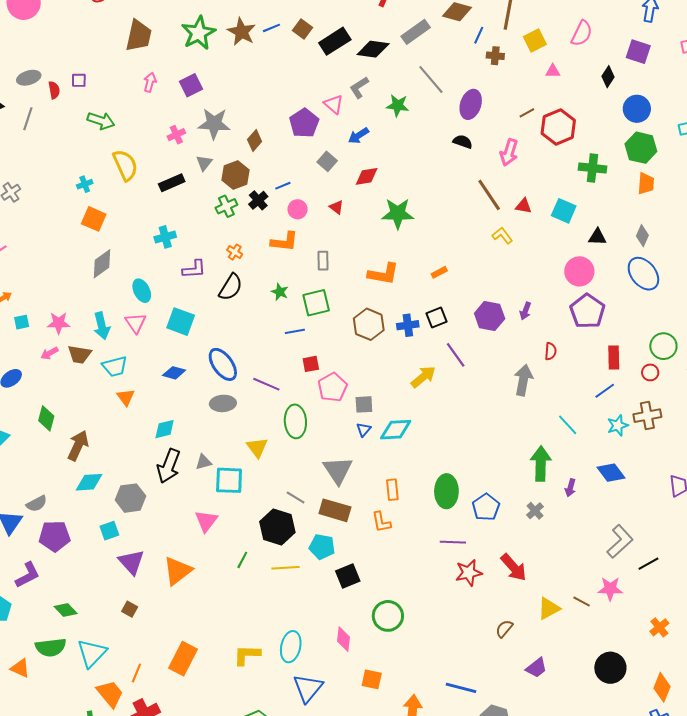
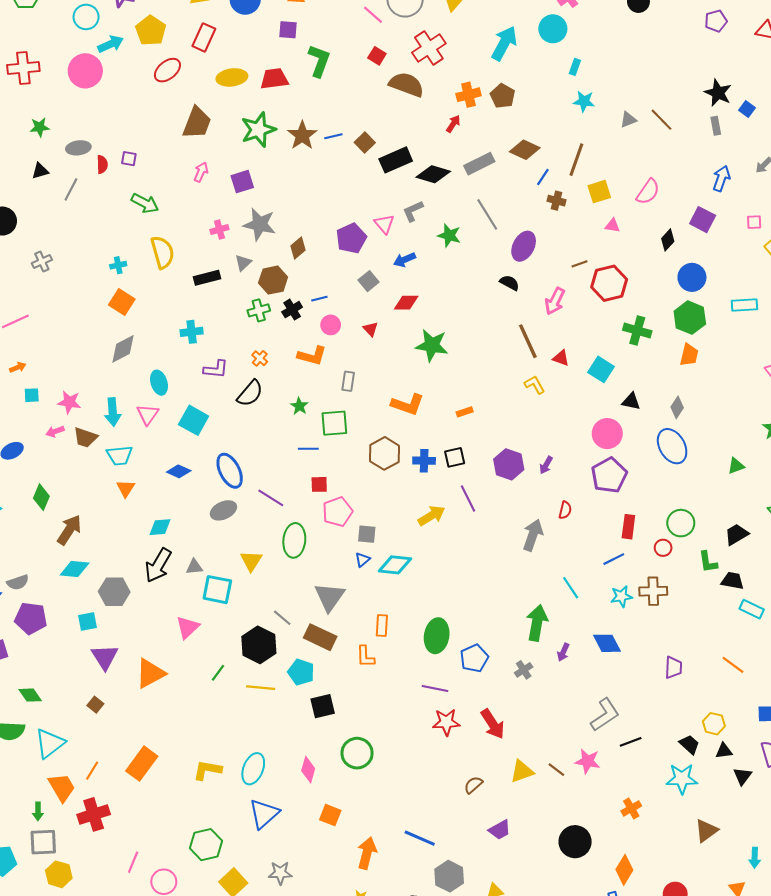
gray ellipse: (223, 403) -> (223, 510), turned -30

